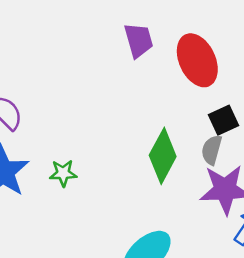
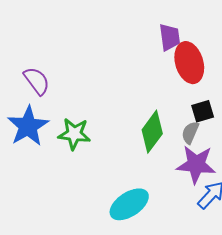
purple trapezoid: (139, 40) -> (170, 37), moved
green star: (63, 173) -> (74, 134), size x1.5

